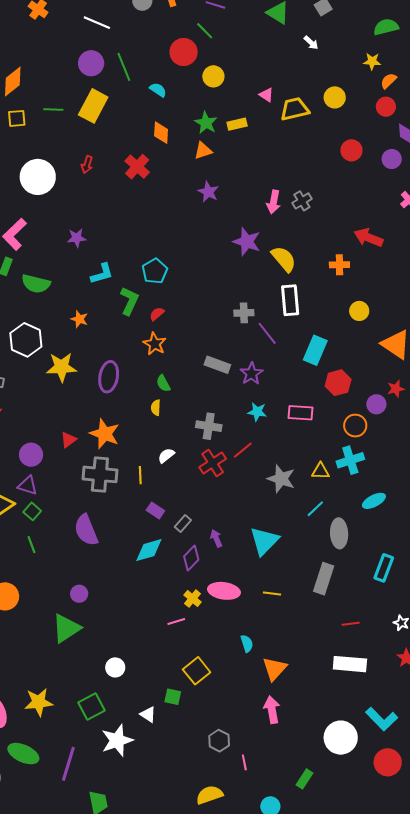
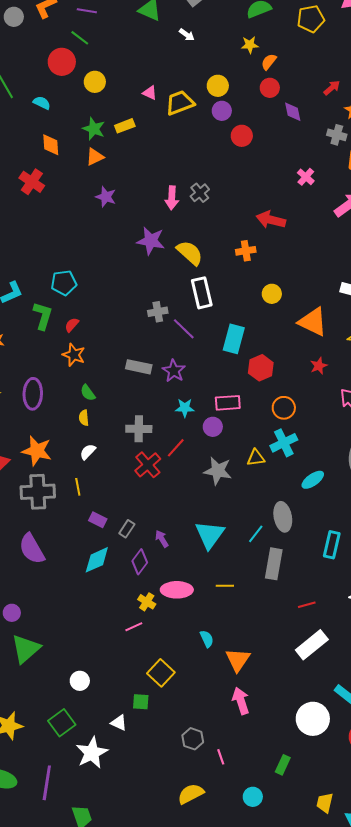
purple circle: (392, 159) -> (222, 111), moved
cyan pentagon: (155, 271) -> (64, 283), turned 30
purple circle: (376, 404) -> (213, 427), moved
white semicircle: (166, 456) -> (88, 452), moved
cyan line: (315, 509) -> (256, 534), moved
purple circle: (79, 594) -> (12, 613), moved
white rectangle: (350, 664) -> (312, 645), turned -36

